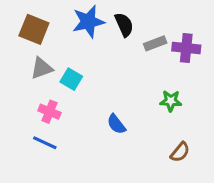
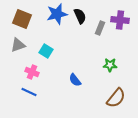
gray rectangle: (155, 43) -> (100, 28), turned -48
purple cross: (186, 48) -> (120, 20), moved
gray triangle: (42, 68) -> (18, 45), moved
brown semicircle: (180, 152) -> (116, 98), size x1.5

